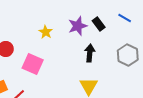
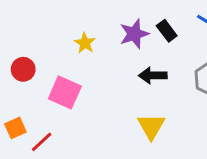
black arrow: (90, 53) -> (153, 75), turned -96

